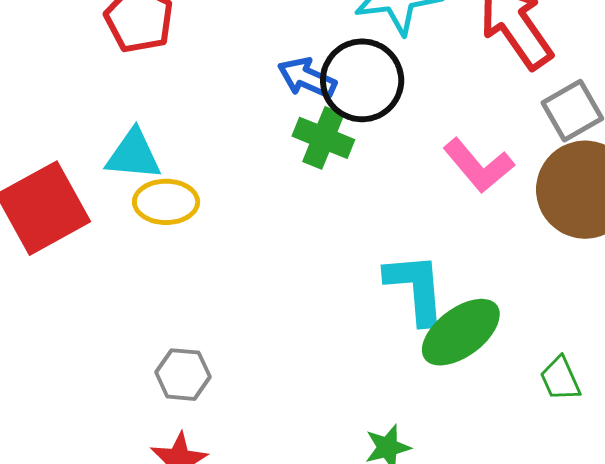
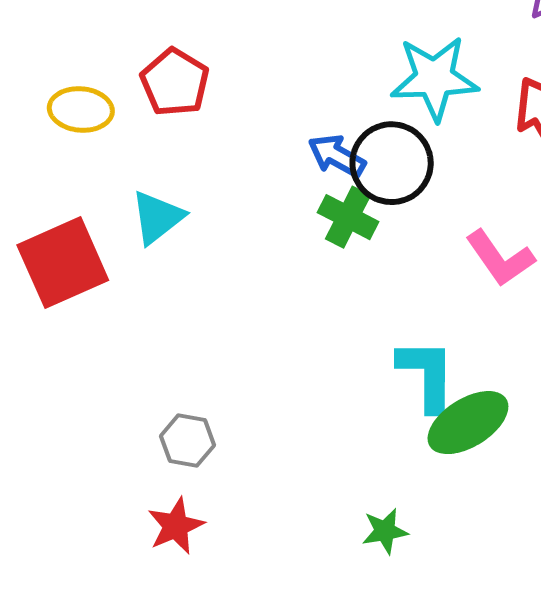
cyan triangle: (133, 155) -> (157, 217), turned -48
yellow ellipse: (166, 202) -> (81, 109), moved

